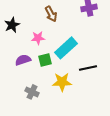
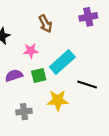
black line: (88, 68) -> (87, 85), turned 30
gray cross: (32, 92) -> (24, 112), turned -32

